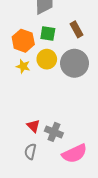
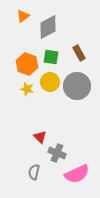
red triangle: (33, 126) -> (40, 137), moved

